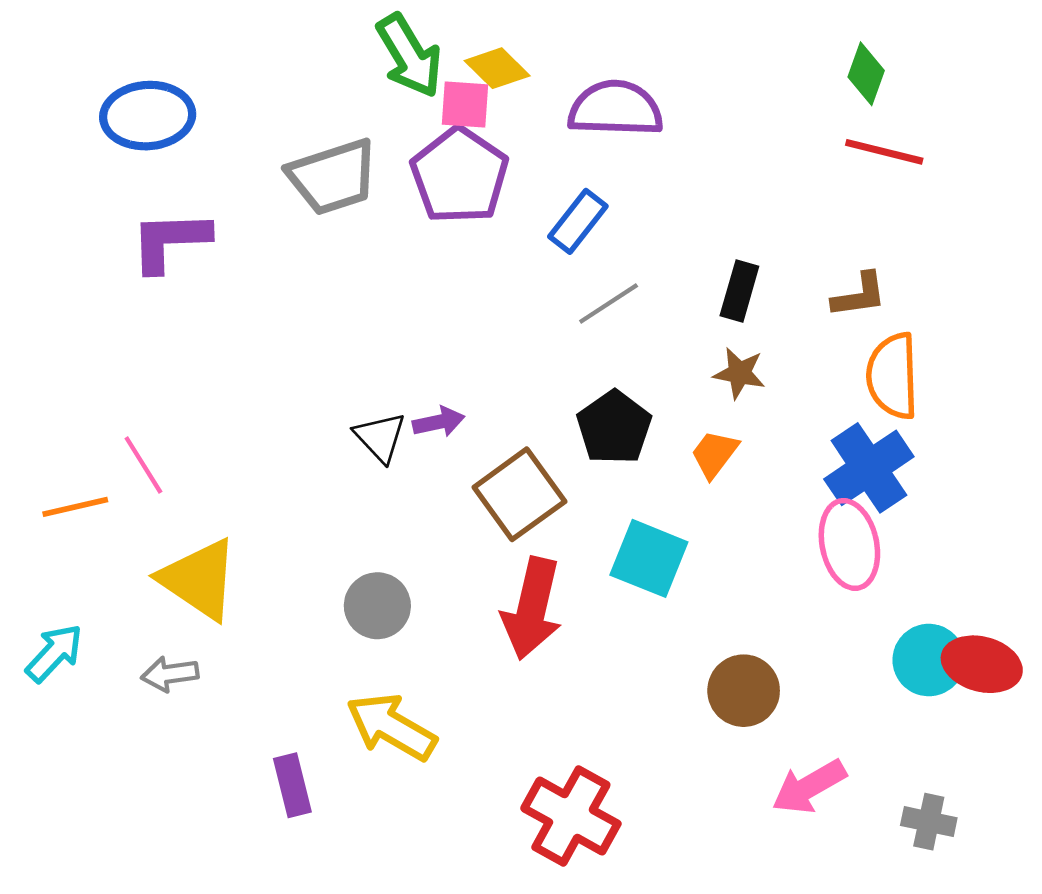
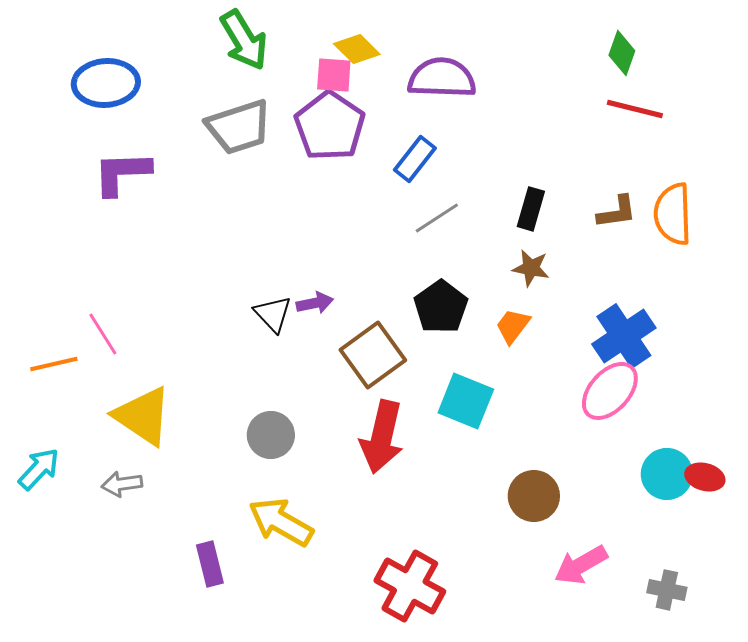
green arrow: (409, 56) -> (244, 40), moved
orange semicircle: (893, 376) -> (673, 214), moved
pink ellipse: (849, 544) -> (610, 391), turned 54
red ellipse: (982, 664) -> (705, 477), size x0.7

